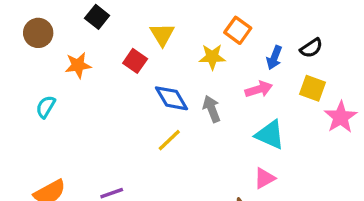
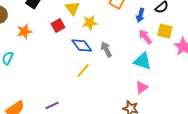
yellow star: (212, 57) -> (90, 23), moved
red square: (135, 61) -> (58, 26), turned 32
pink arrow: (259, 89) -> (145, 37), moved, turned -105

